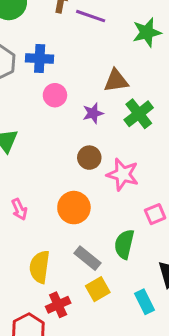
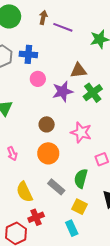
purple star: (93, 113) -> (63, 91), size x1.5
brown circle: (89, 158) -> (47, 124), moved
yellow semicircle: (40, 267) -> (25, 192), turned -35
yellow square: (98, 289) -> (79, 207), moved, turned -35
cyan rectangle: (144, 302) -> (72, 228), moved

